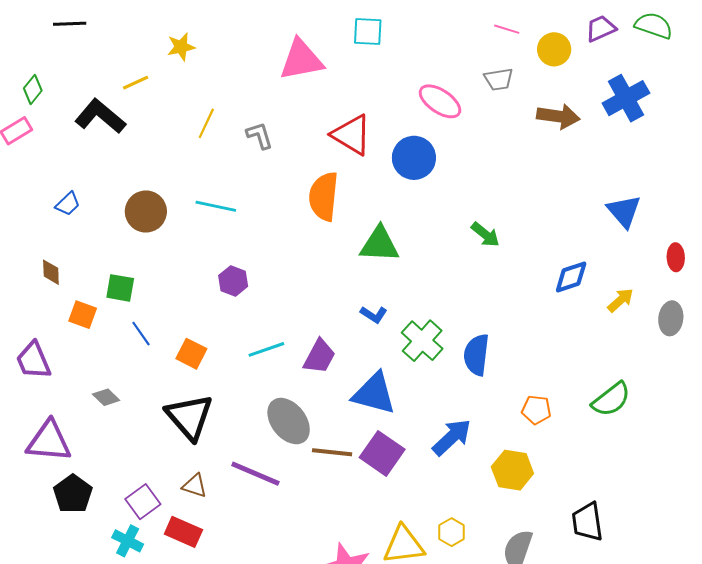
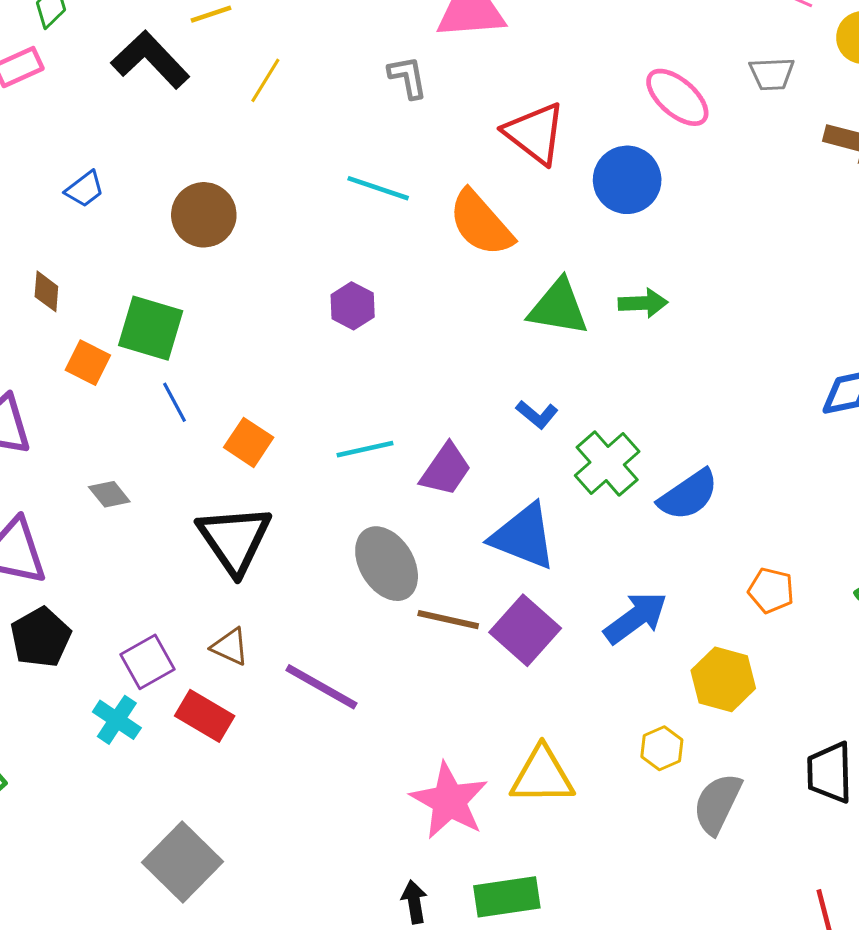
yellow line: (206, 123) -> (265, 80), moved
gray L-shape: (260, 135) -> (408, 77), moved
orange semicircle: (324, 196) -> (481, 223), turned -54
cyan line: (216, 206) -> (378, 188), moved
green arrow: (485, 235) -> (643, 303), moved, turned -48
purple hexagon: (233, 281) -> (353, 306), moved
green square: (120, 288) -> (151, 328), size x1.4
blue semicircle: (476, 355) -> (688, 495), turned -138
purple line: (255, 474) -> (321, 687), moved
yellow hexagon: (452, 532) -> (662, 748), moved

